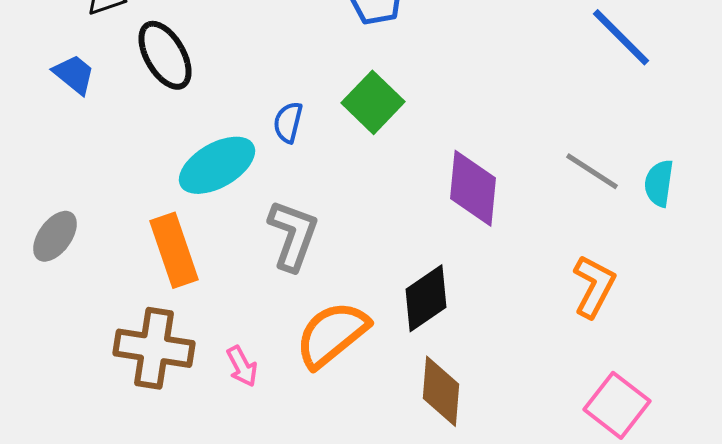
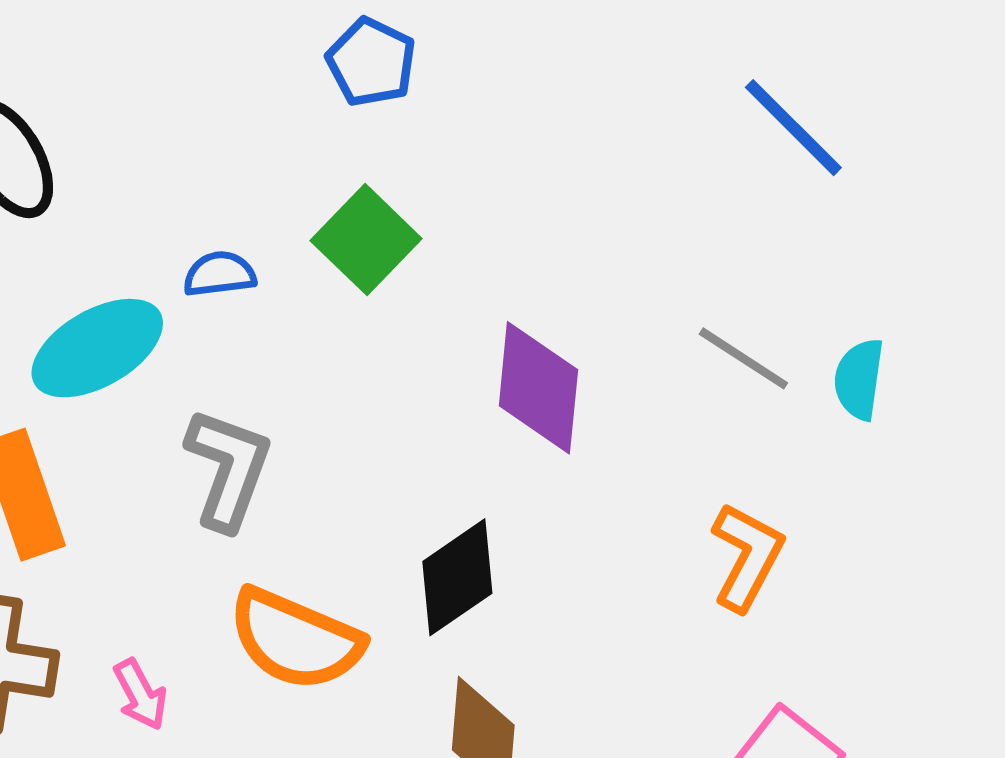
blue semicircle: (288, 122) -> (220, 274), turned 69
orange semicircle: (332, 334) -> (295, 639), turned -118

